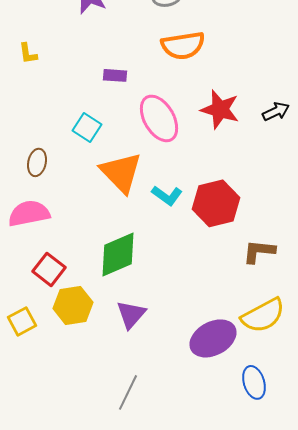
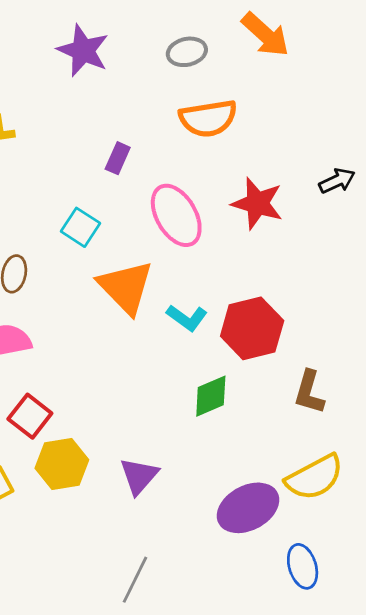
purple rectangle: (115, 75) -> (118, 158), turned -70
black arrow: (276, 111) -> (337, 181), moved
brown L-shape: (259, 251) -> (309, 392), turned -80
green diamond: (118, 254) -> (211, 396), moved, size x0.7

